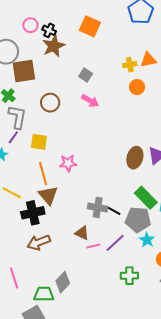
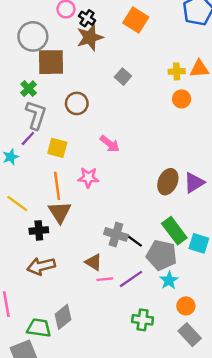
pink arrow: (90, 101) -> (110, 144), moved
black cross: (33, 213) -> (39, 230), size x0.7

